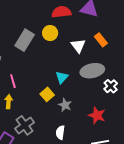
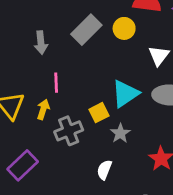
cyan triangle: (62, 77) -> (125, 94), size x1.5
gray cross: (25, 125) -> (69, 131), moved

